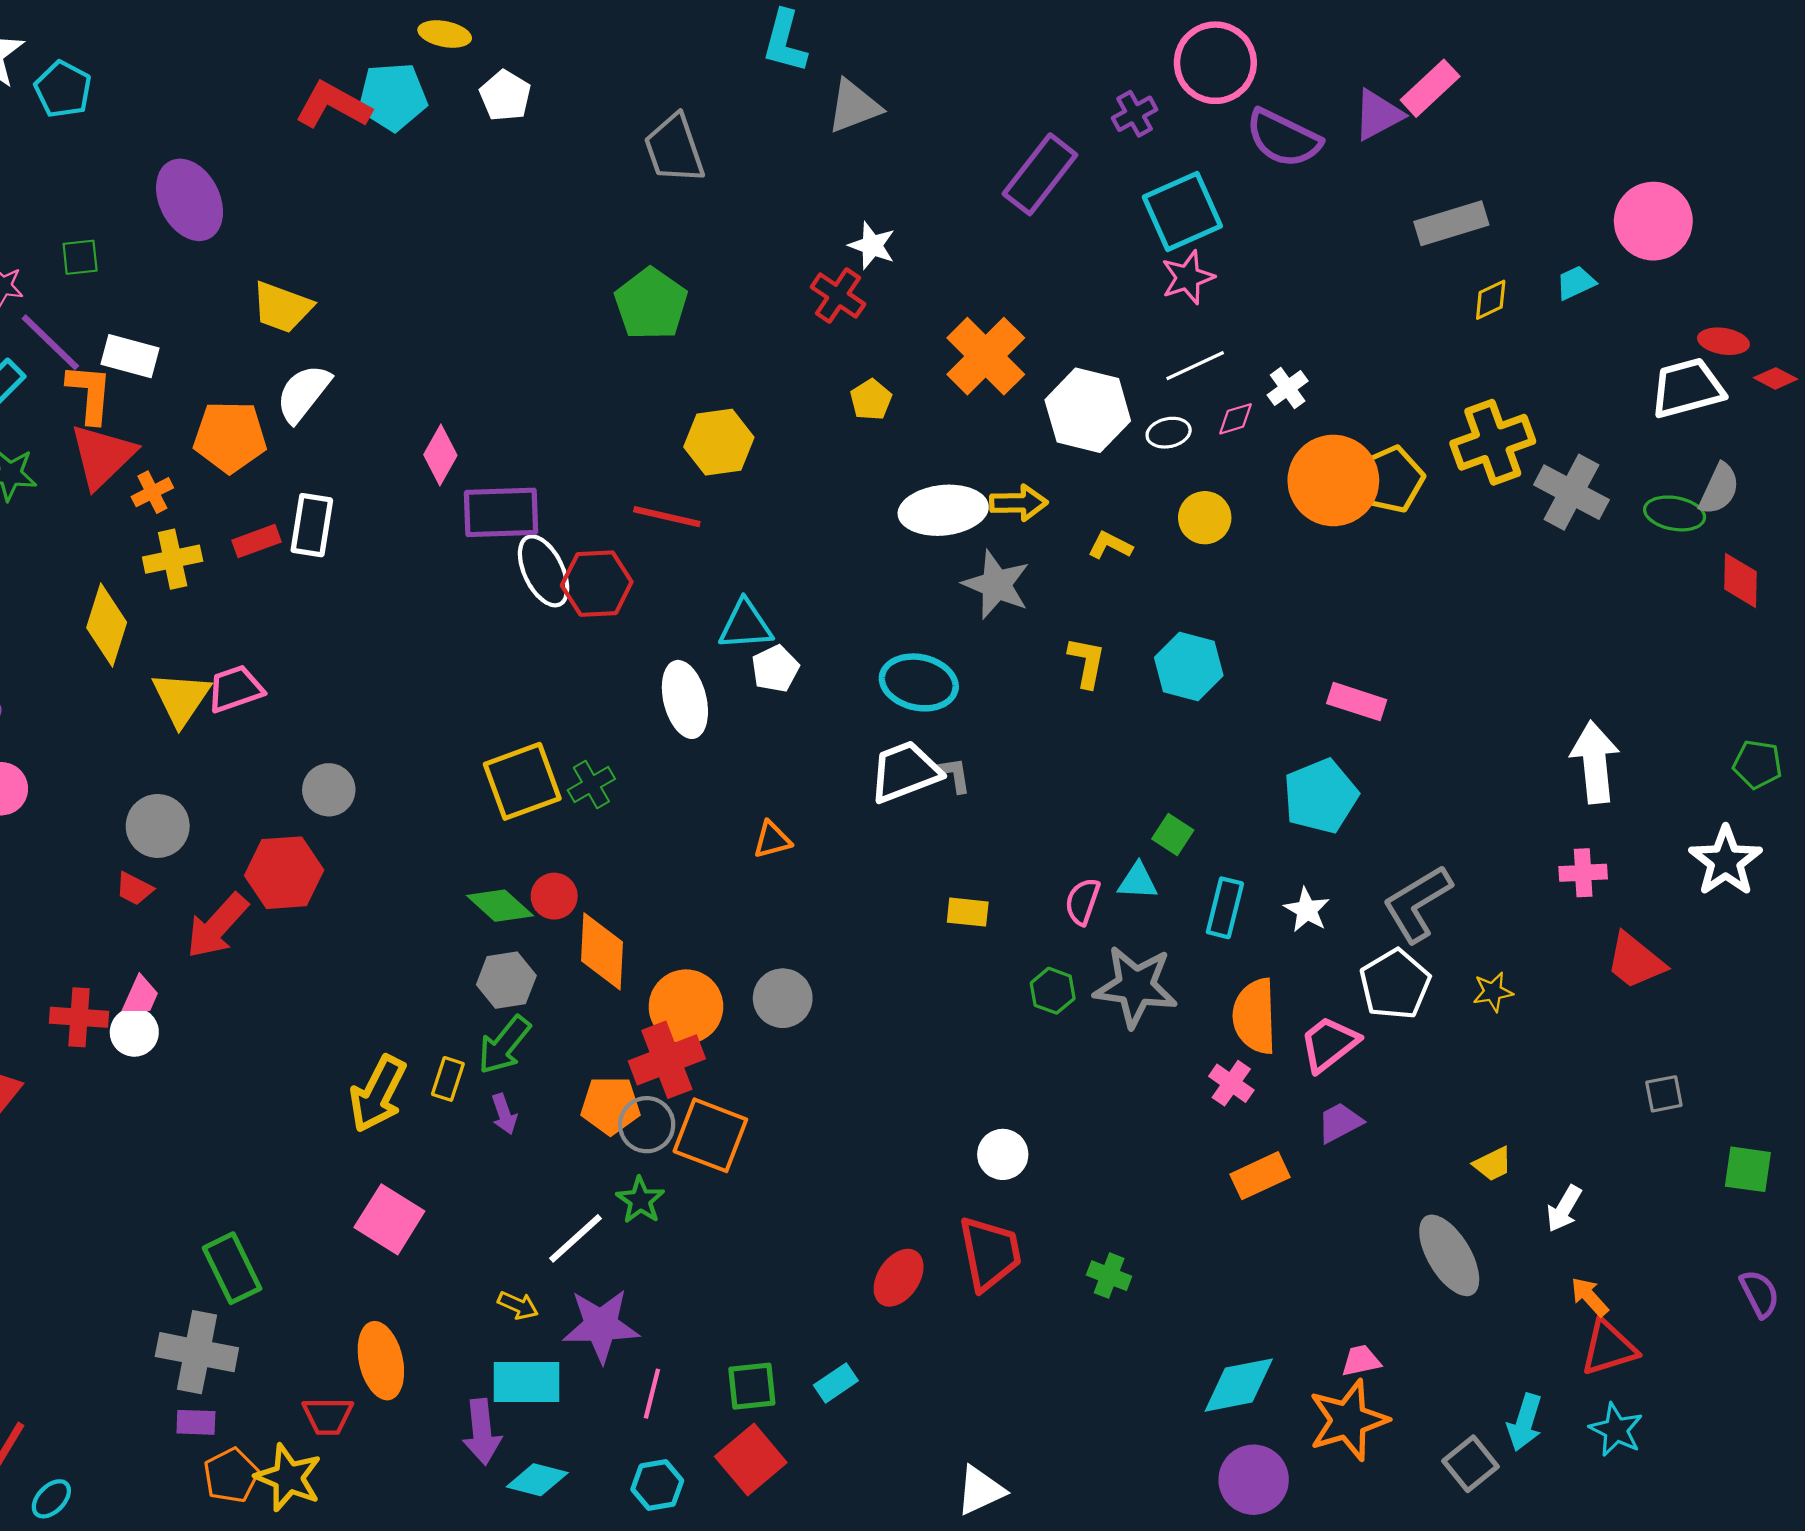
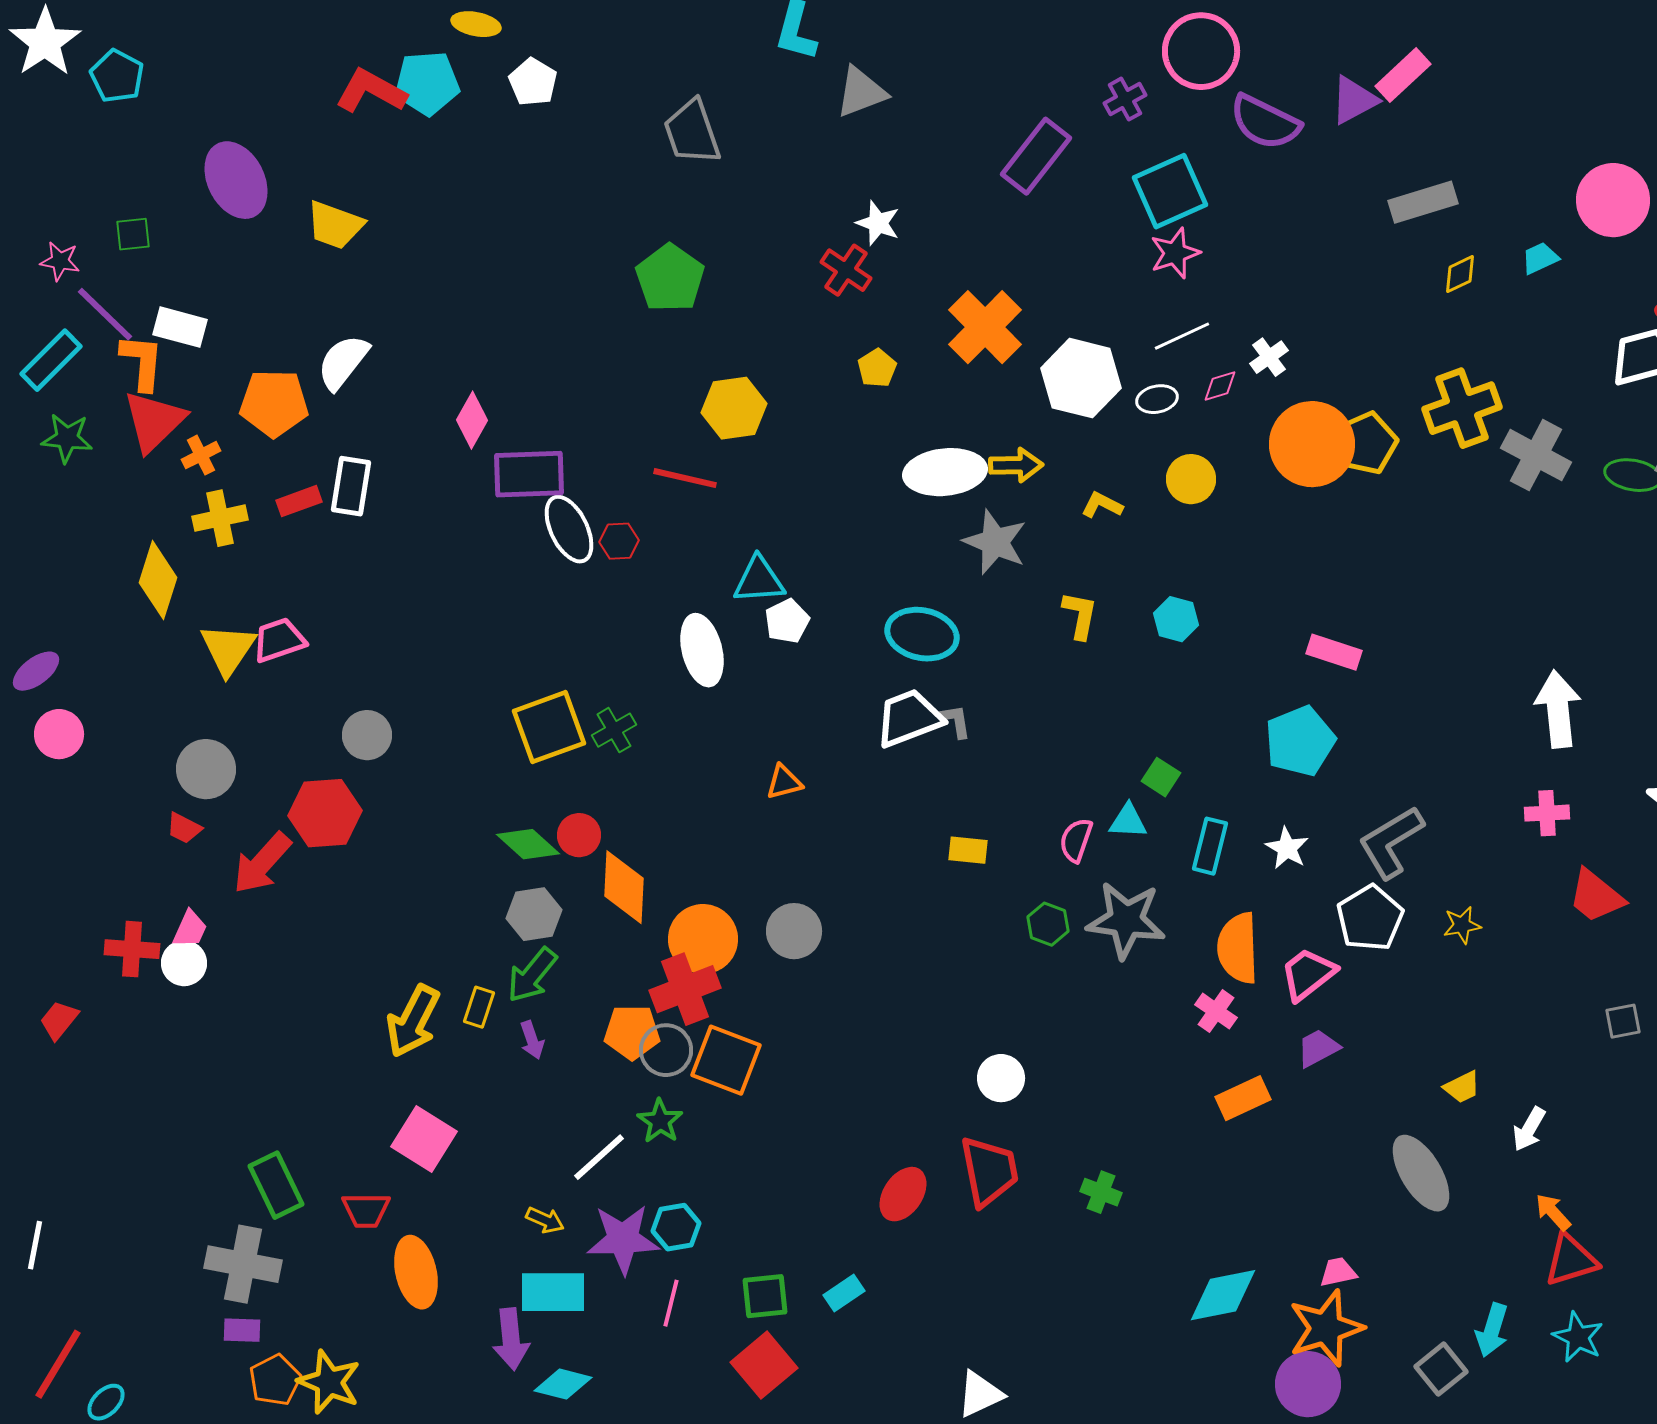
yellow trapezoid: (282, 307) -> (335, 225), moved
red hexagon: (597, 584) -> (619, 541), size x0.6
cyan hexagon: (1189, 667) -> (1176, 619), size x0.7
red trapezoid: (328, 1416) -> (366, 1210), moved
purple circle: (1254, 1480) -> (1308, 1384), moved
cyan hexagon: (657, 1485) -> (676, 1227), moved

